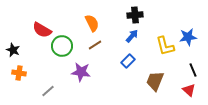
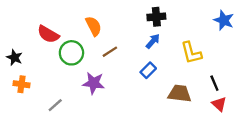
orange semicircle: (92, 23) -> (94, 26), moved
blue star: (188, 37) -> (224, 20), moved, turned 30
black line: (193, 70) -> (214, 83), moved
brown trapezoid: (155, 81) -> (180, 94), turned 75

